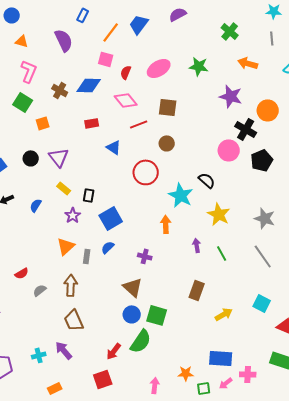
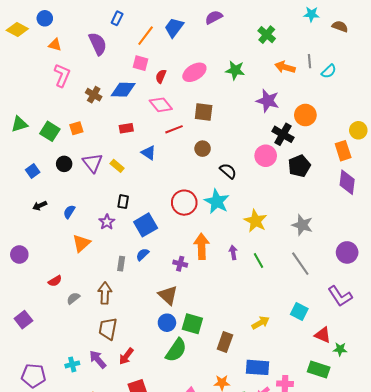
gray line: (272, 38) -> (309, 61), moved
green square: (23, 102) -> (50, 131), moved
red circle: (146, 172) -> (184, 203), moved
black semicircle: (207, 180) -> (228, 171), moved
yellow rectangle: (64, 188) -> (117, 166), moved
orange arrow: (166, 224) -> (202, 246), moved, size x1.4
orange triangle: (66, 246) -> (81, 243), moved
brown rectangle: (197, 290) -> (225, 342), moved
brown trapezoid: (74, 320) -> (108, 329), turned 35
red arrow: (114, 351) -> (126, 356), moved

